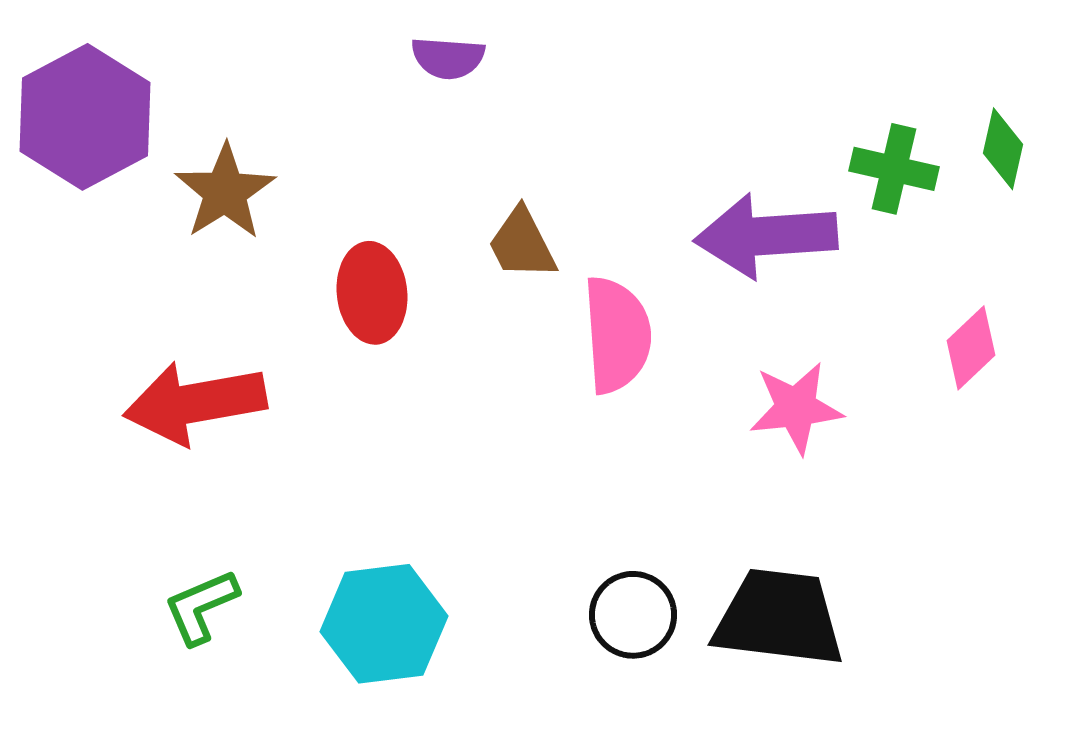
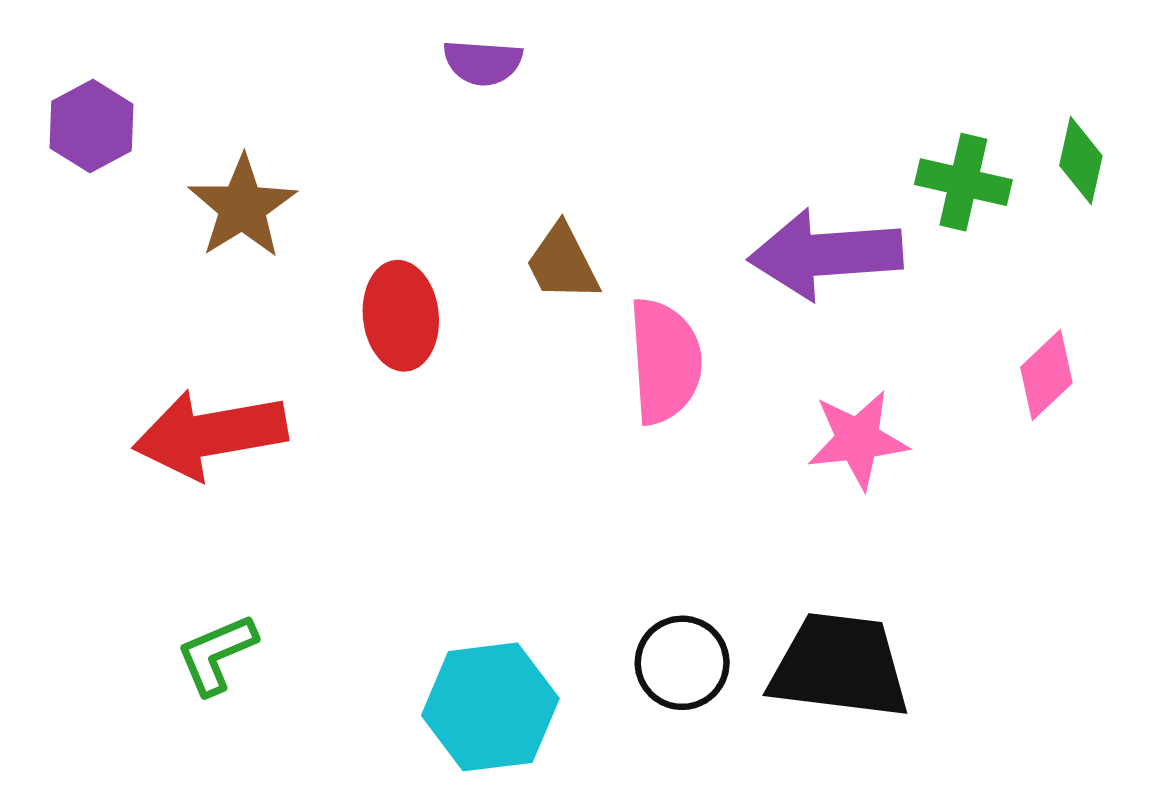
purple hexagon: (85, 117) -> (92, 126), size x0.6
cyan hexagon: (384, 624) -> (490, 707), moved

